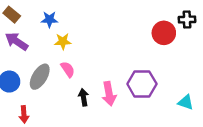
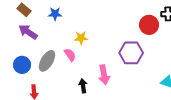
yellow star: (63, 41) -> (81, 38), moved
purple hexagon: (142, 84) -> (131, 53), moved
black arrow: (84, 97) -> (83, 86), moved

